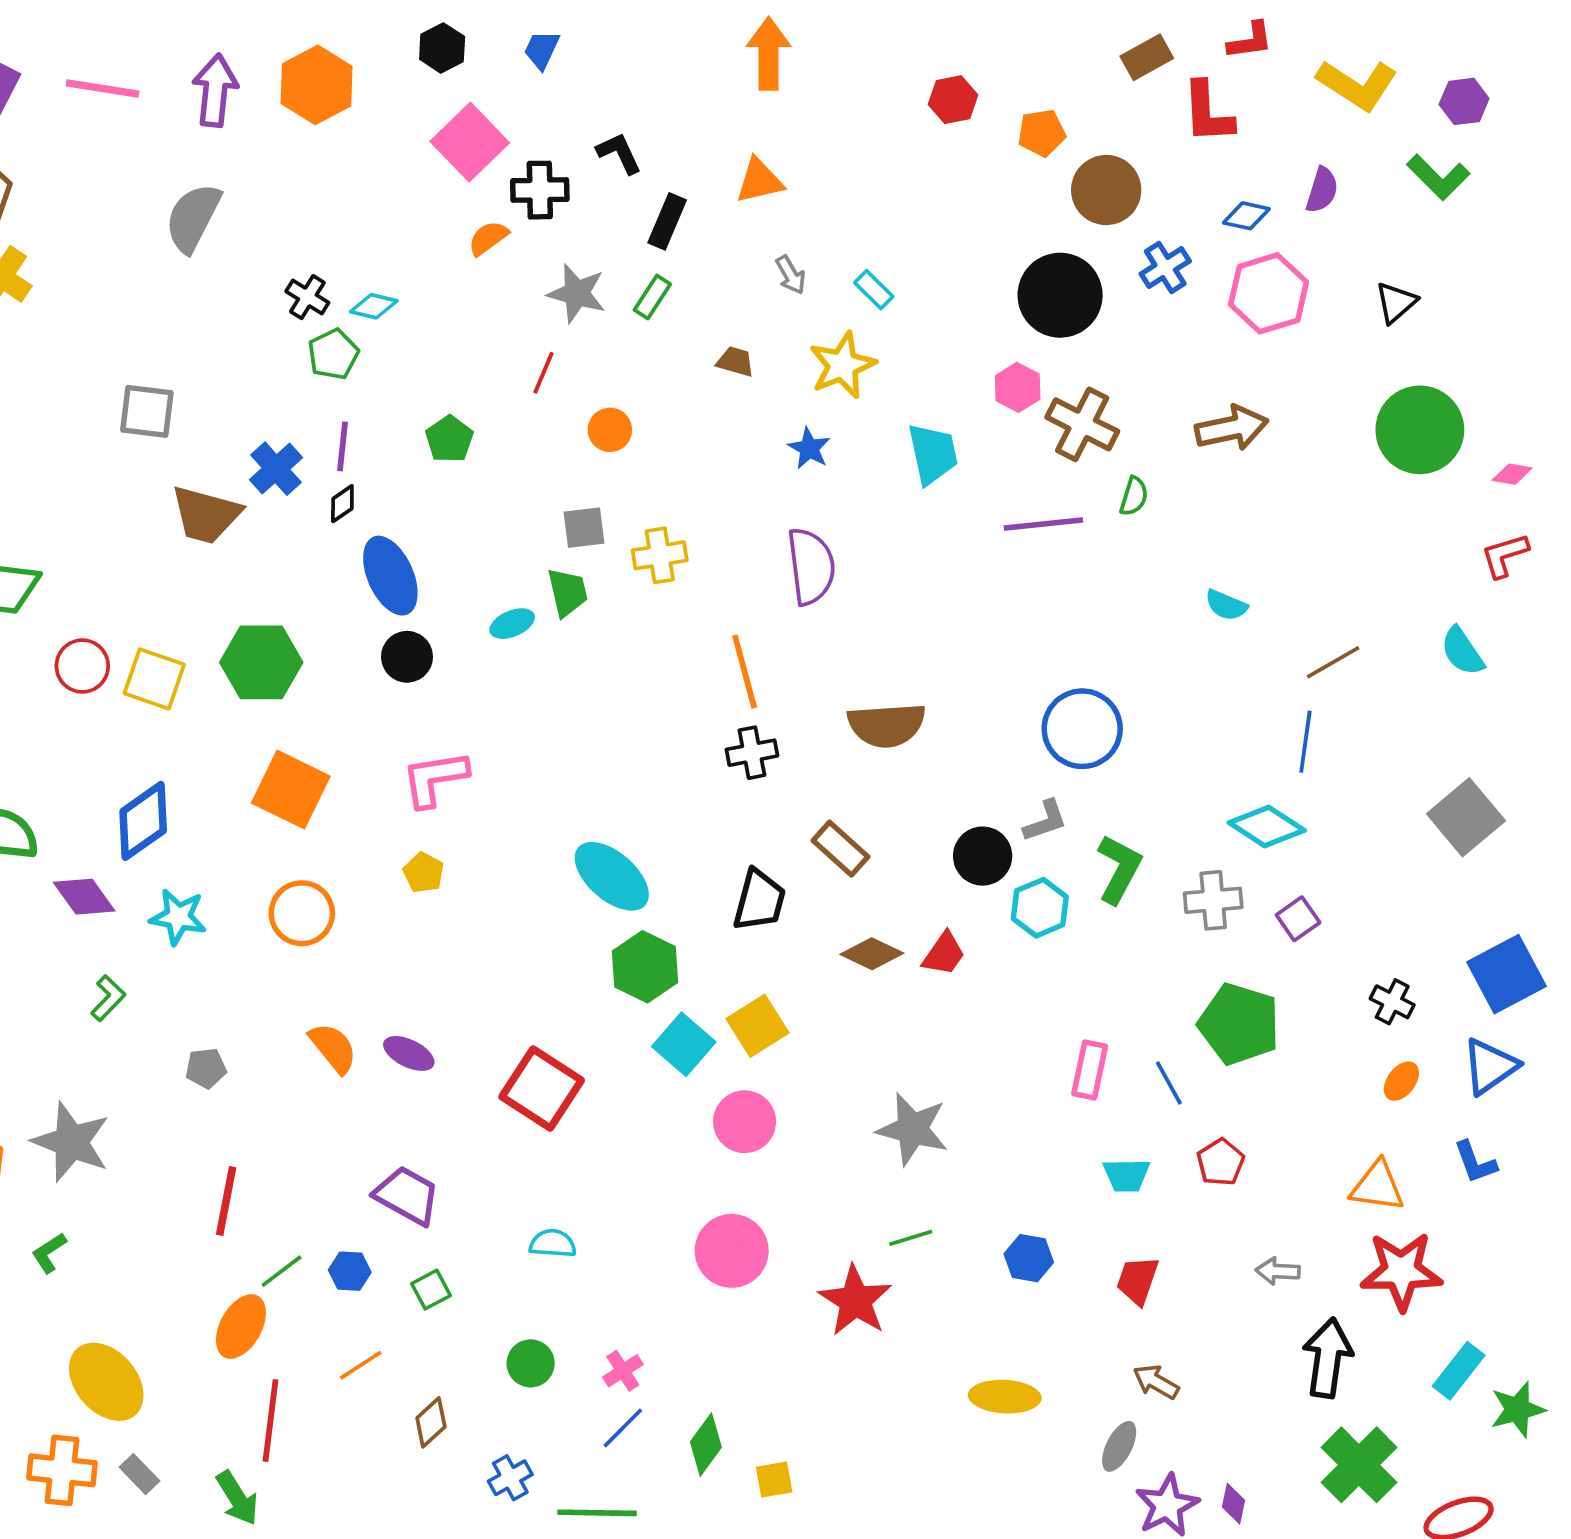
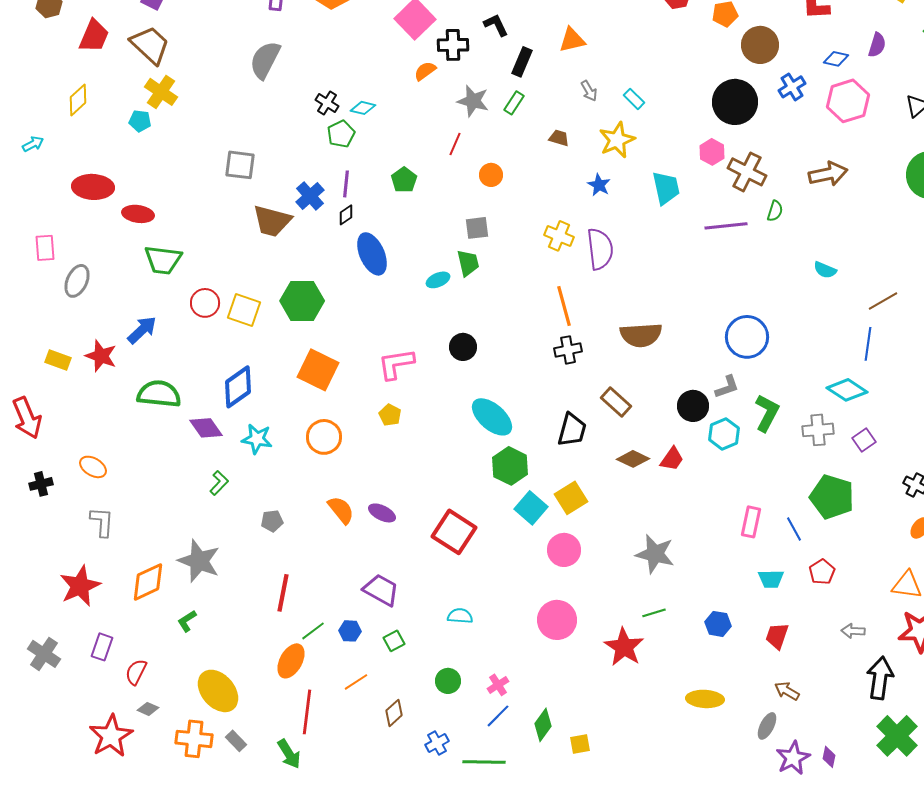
yellow cross: (660, 555) -> (559, 236), moved, turned 32
black circle: (407, 657) -> (463, 347), moved

